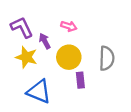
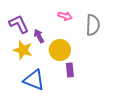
pink arrow: (69, 26) -> (65, 16), moved
gray semicircle: (107, 58) -> (93, 25), moved

